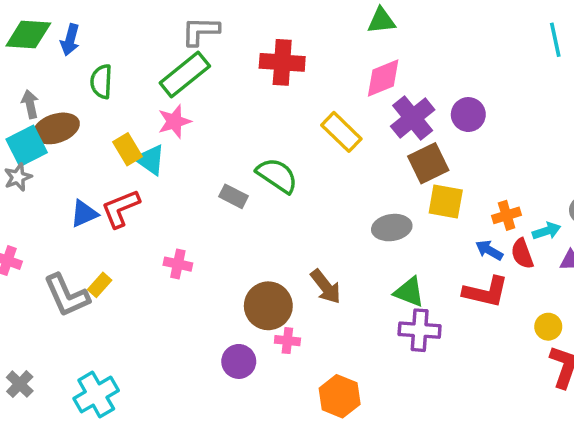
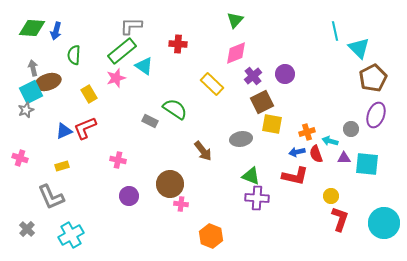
green triangle: (381, 21) -> (235, 20), turned -42
red cross: (282, 62) -> (178, 44), size x0.7
purple cross: (413, 118) -> (253, 76), size x0.7
cyan triangle: (150, 160) -> (144, 66), moved
cyan arrow: (547, 231) -> (330, 141), turned -147
blue arrow: (489, 250) -> (297, 152), turned -42
yellow rectangle: (100, 285) -> (62, 166), moved, turned 32
brown arrow: (326, 287) -> (203, 151), moved
gray L-shape: (67, 295) -> (51, 197), moved
purple circle: (239, 361) -> (129, 196), moved

